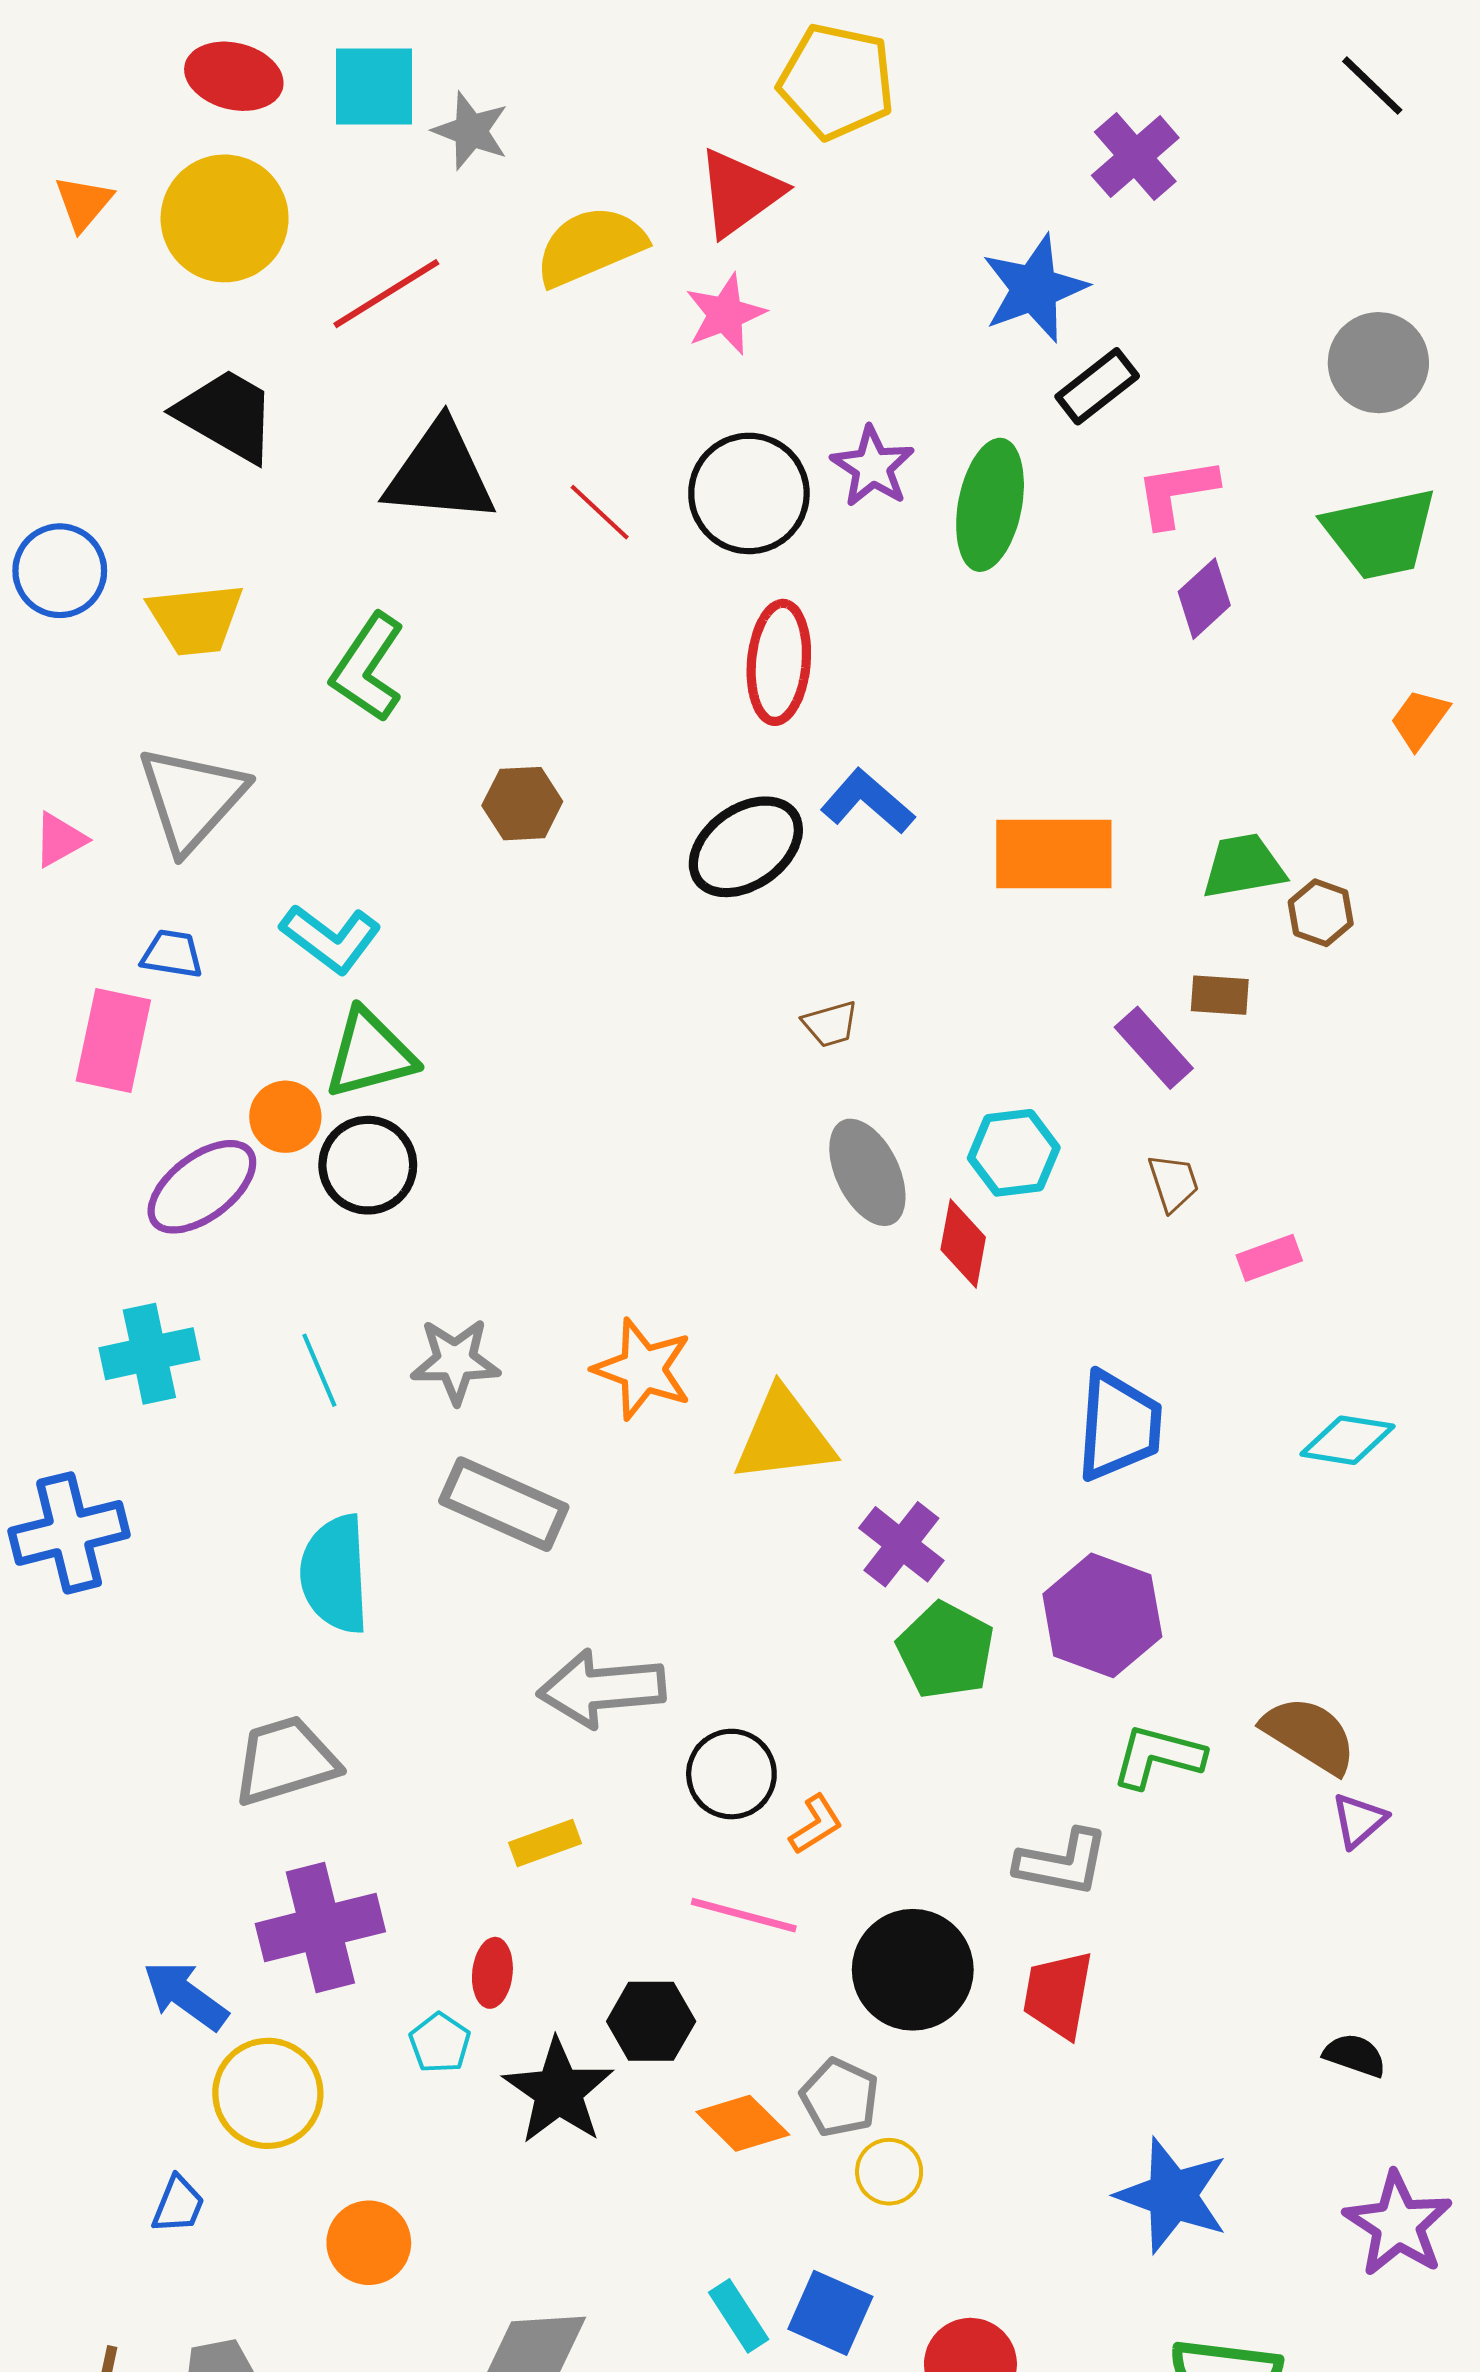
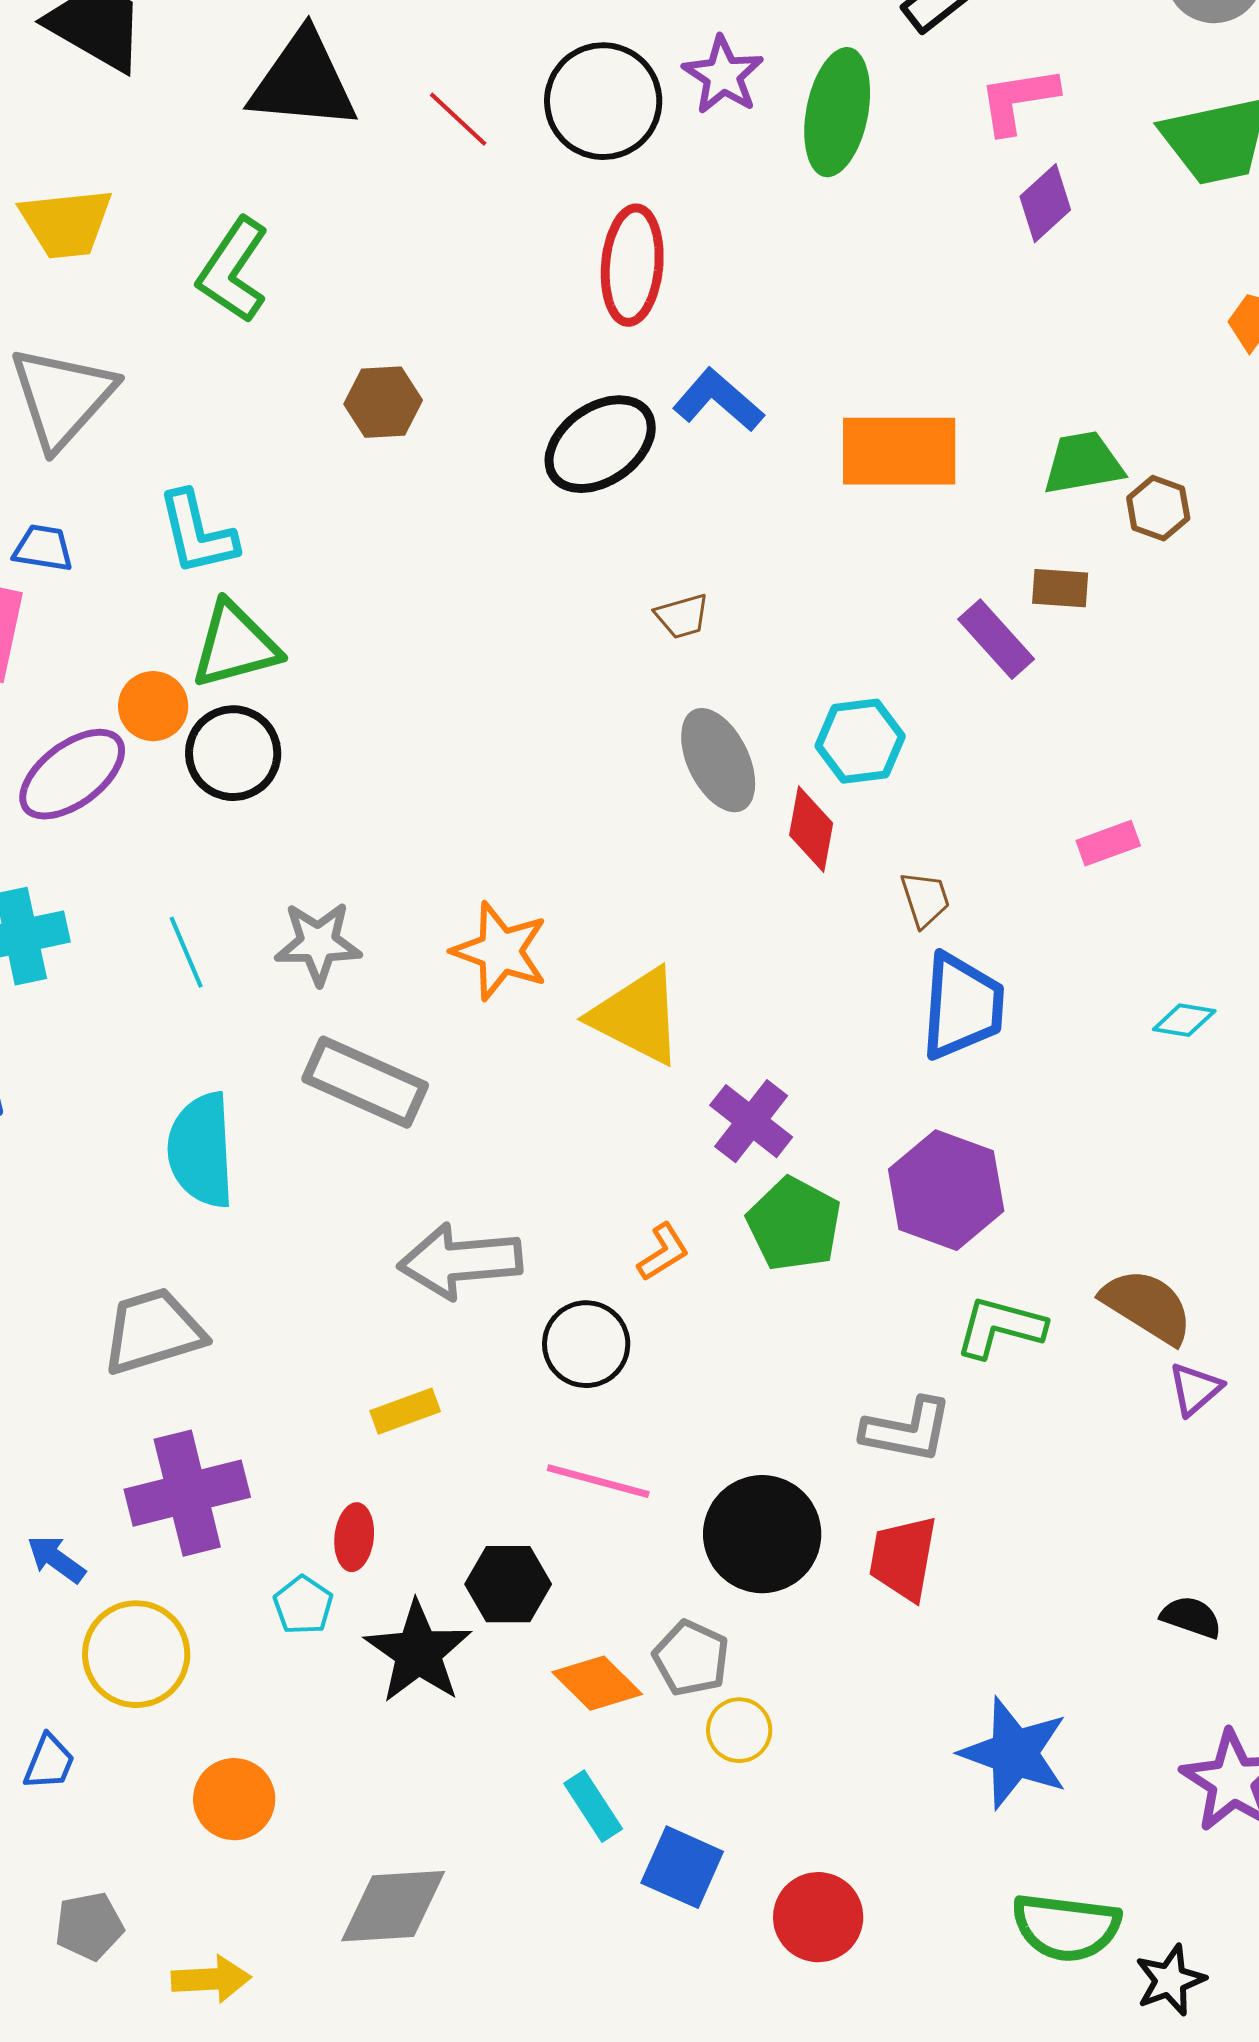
cyan L-shape: (331, 939) -> (197, 533), turned 40
brown trapezoid: (1173, 1183) -> (925, 899), moved
yellow triangle: (784, 1436) -> (637, 1016), turned 34
cyan diamond: (1347, 1440) -> (1184, 1020), size x0.7
orange L-shape: (816, 1824) -> (663, 1252), moved
blue arrow: (185, 1996) -> (56, 1559), size x0.7
cyan rectangle: (739, 2316) -> (593, 1806), moved

